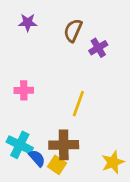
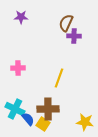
brown semicircle: (73, 30) -> (66, 23), moved
purple cross: (98, 48) -> (74, 36), turned 32
yellow star: (113, 162) -> (85, 122), turned 30

